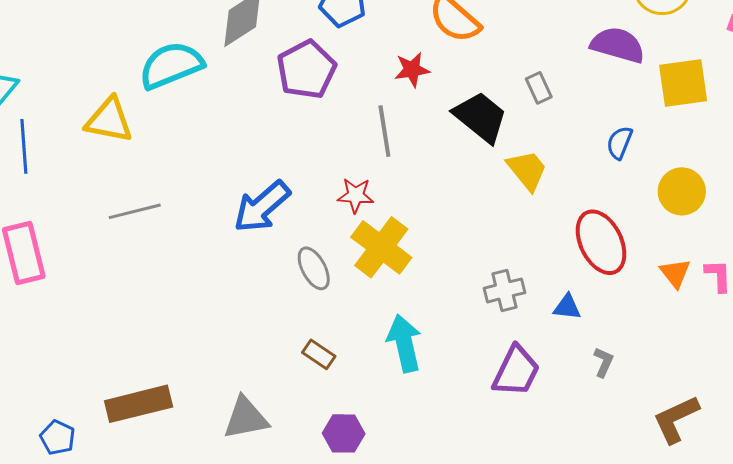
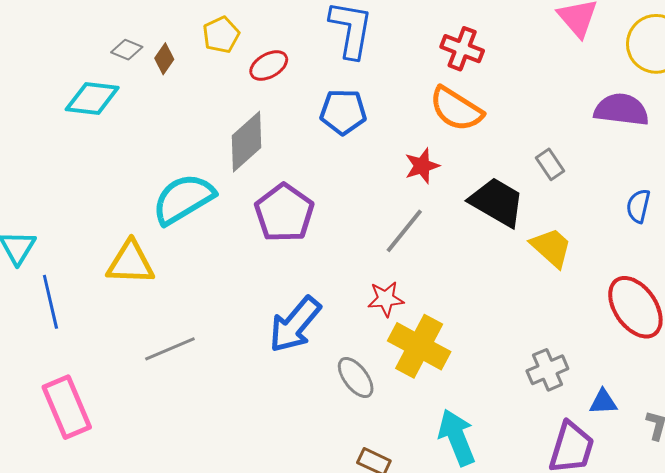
purple pentagon: (306, 70) -> (284, 213), moved
gray line: (384, 131) -> (404, 231), turned 57
blue triangle: (567, 307) -> (603, 402), moved

